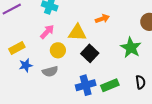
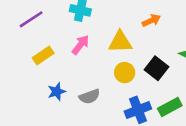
yellow rectangle: (17, 48) -> (43, 55), moved
yellow circle: (58, 50) -> (125, 73), moved
black square: (90, 53) -> (156, 68), moved

